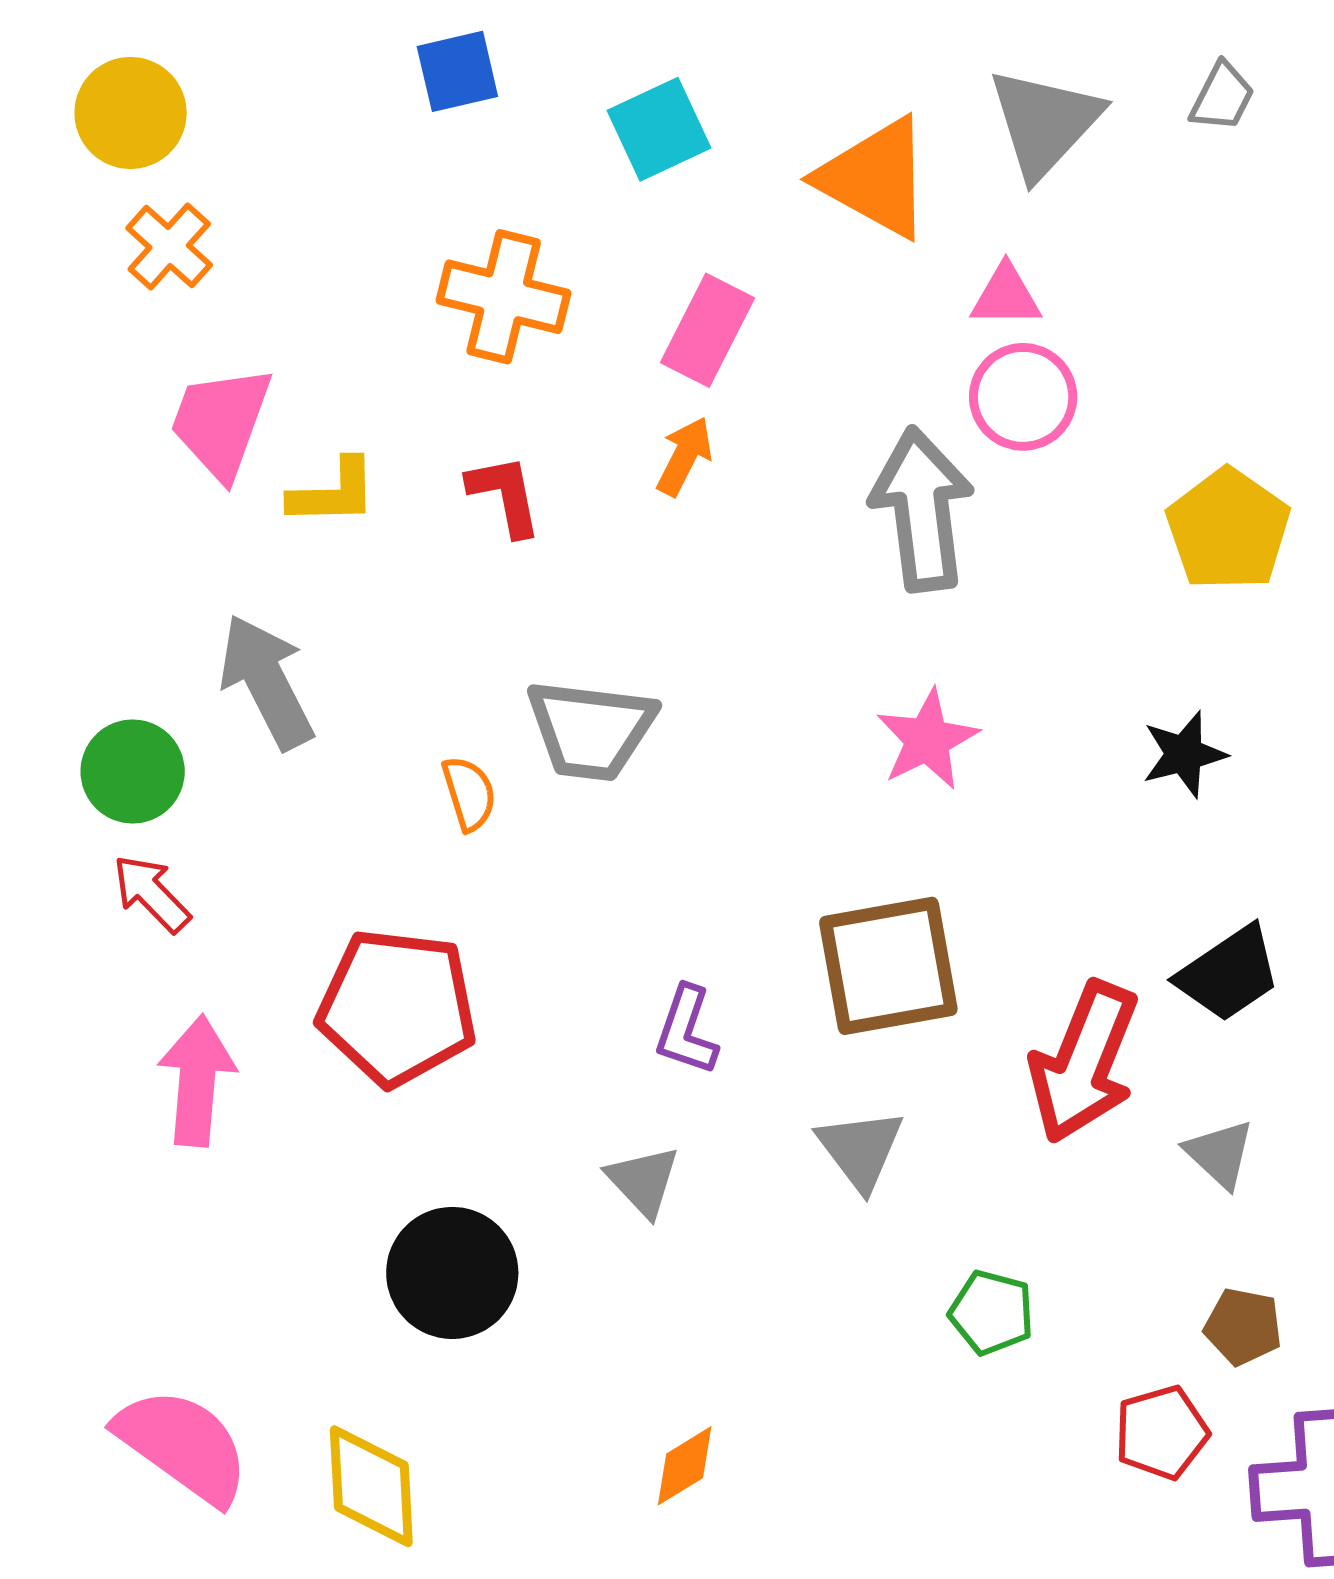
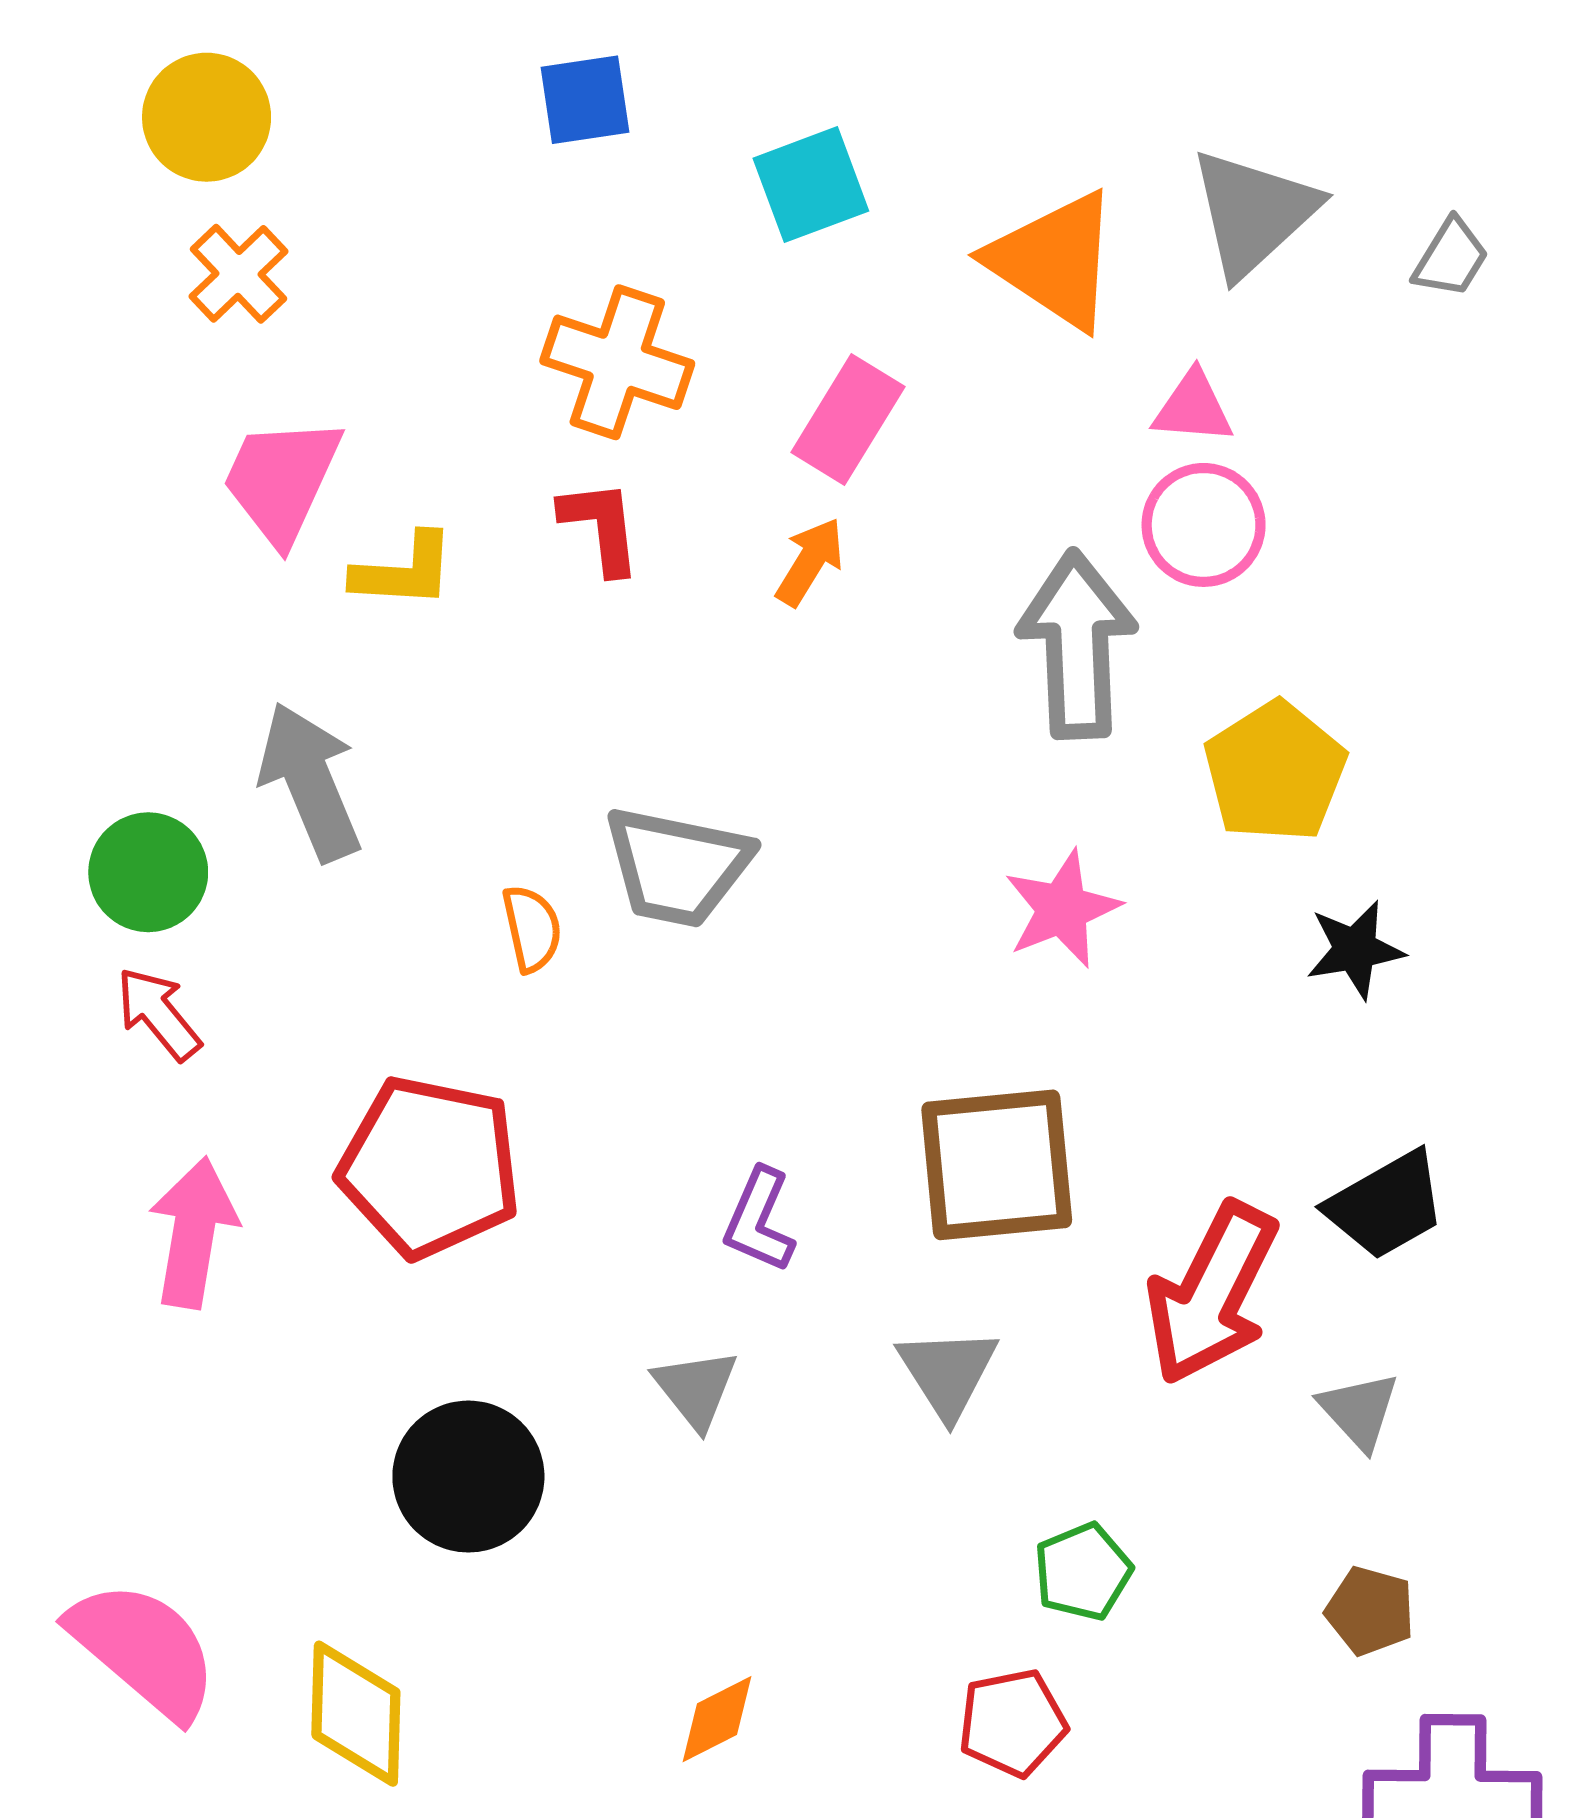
gray trapezoid: (1222, 97) -> (1451, 258), moved
red L-shape: (505, 495) -> (601, 527), moved
yellow pentagon: (1228, 530) -> (1275, 772), moved
green pentagon: (991, 1312) -> (1083, 1572), turned 30
red pentagon: (1162, 1433) -> (1013, 1723), moved

